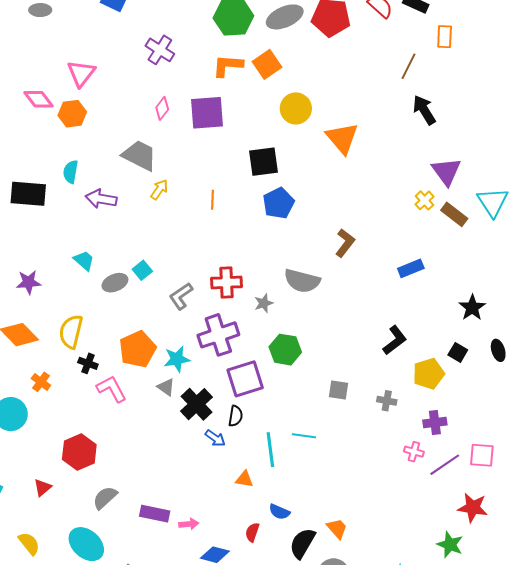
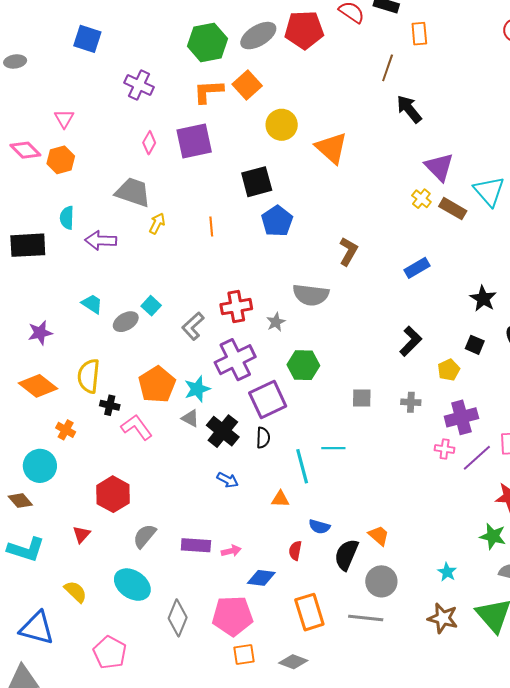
pink triangle: (81, 73) -> (64, 119), size x0.7
yellow pentagon: (429, 374) -> (449, 370), size x0.7
purple cross: (435, 423) -> (461, 417), size x1.4
blue arrow: (215, 438) -> (228, 480), moved

